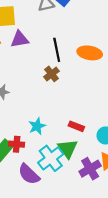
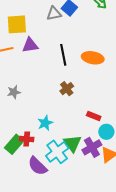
brown cross: (52, 74) -> (67, 89), moved
red rectangle: (76, 126) -> (94, 116), moved
purple cross: (90, 169) -> (92, 147), moved

